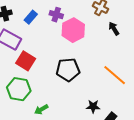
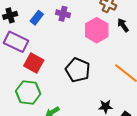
pink hexagon: (73, 30) -> (97, 30), moved
black pentagon: (68, 70) -> (78, 70), turned 30

